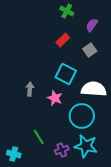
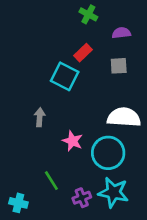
purple semicircle: (92, 25) -> (121, 33), turned 48
gray square: (90, 50) -> (119, 66), turned 32
cyan square: (66, 74) -> (65, 76), moved
pink star: (55, 98) -> (73, 141), moved

